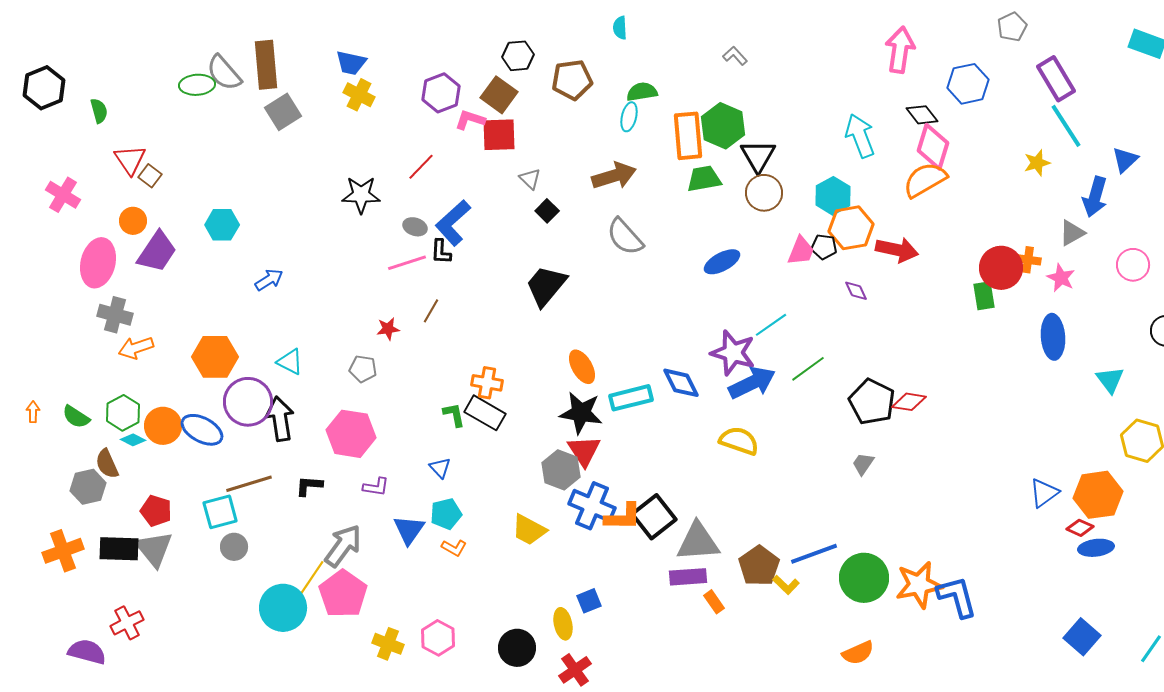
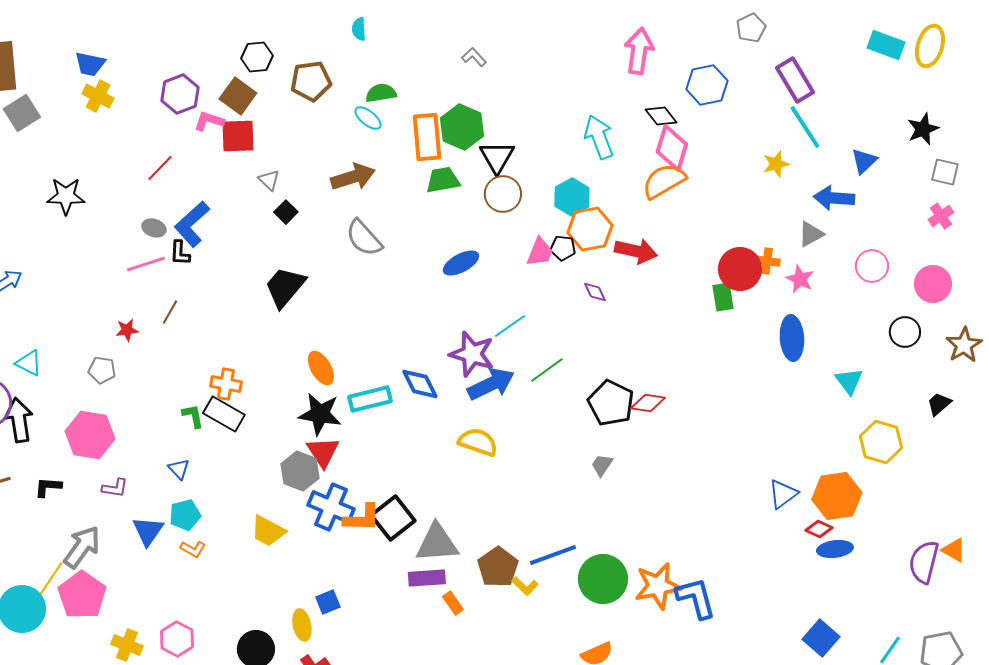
cyan ellipse: (629, 117) -> (368, 118), turned -64
black star: (361, 195) -> (66, 196), moved
blue arrow: (1095, 197) -> (834, 198), turned 78

